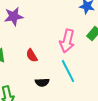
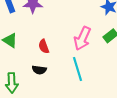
black semicircle: (42, 82) -> (39, 70), moved

